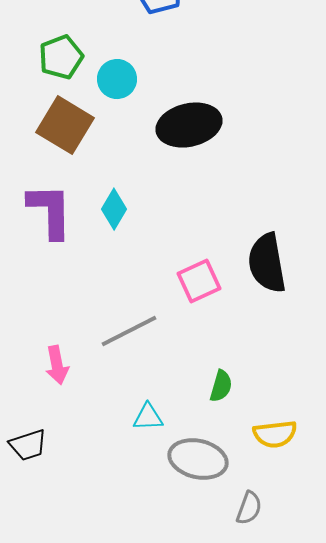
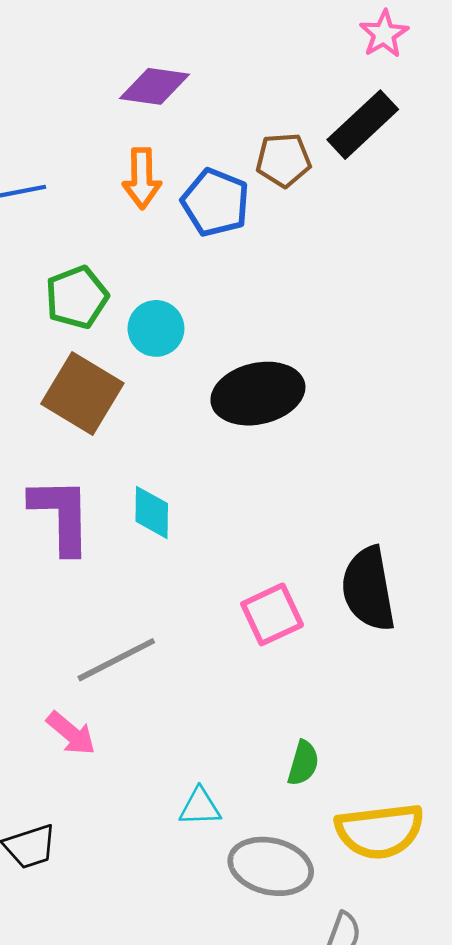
cyan diamond: (114, 209) -> (152, 512), turned -30
gray line: (129, 331) -> (116, 660), moved
pink arrow: (57, 365) -> (71, 733), turned -39
yellow semicircle: (275, 434) -> (380, 831), size x1.4

